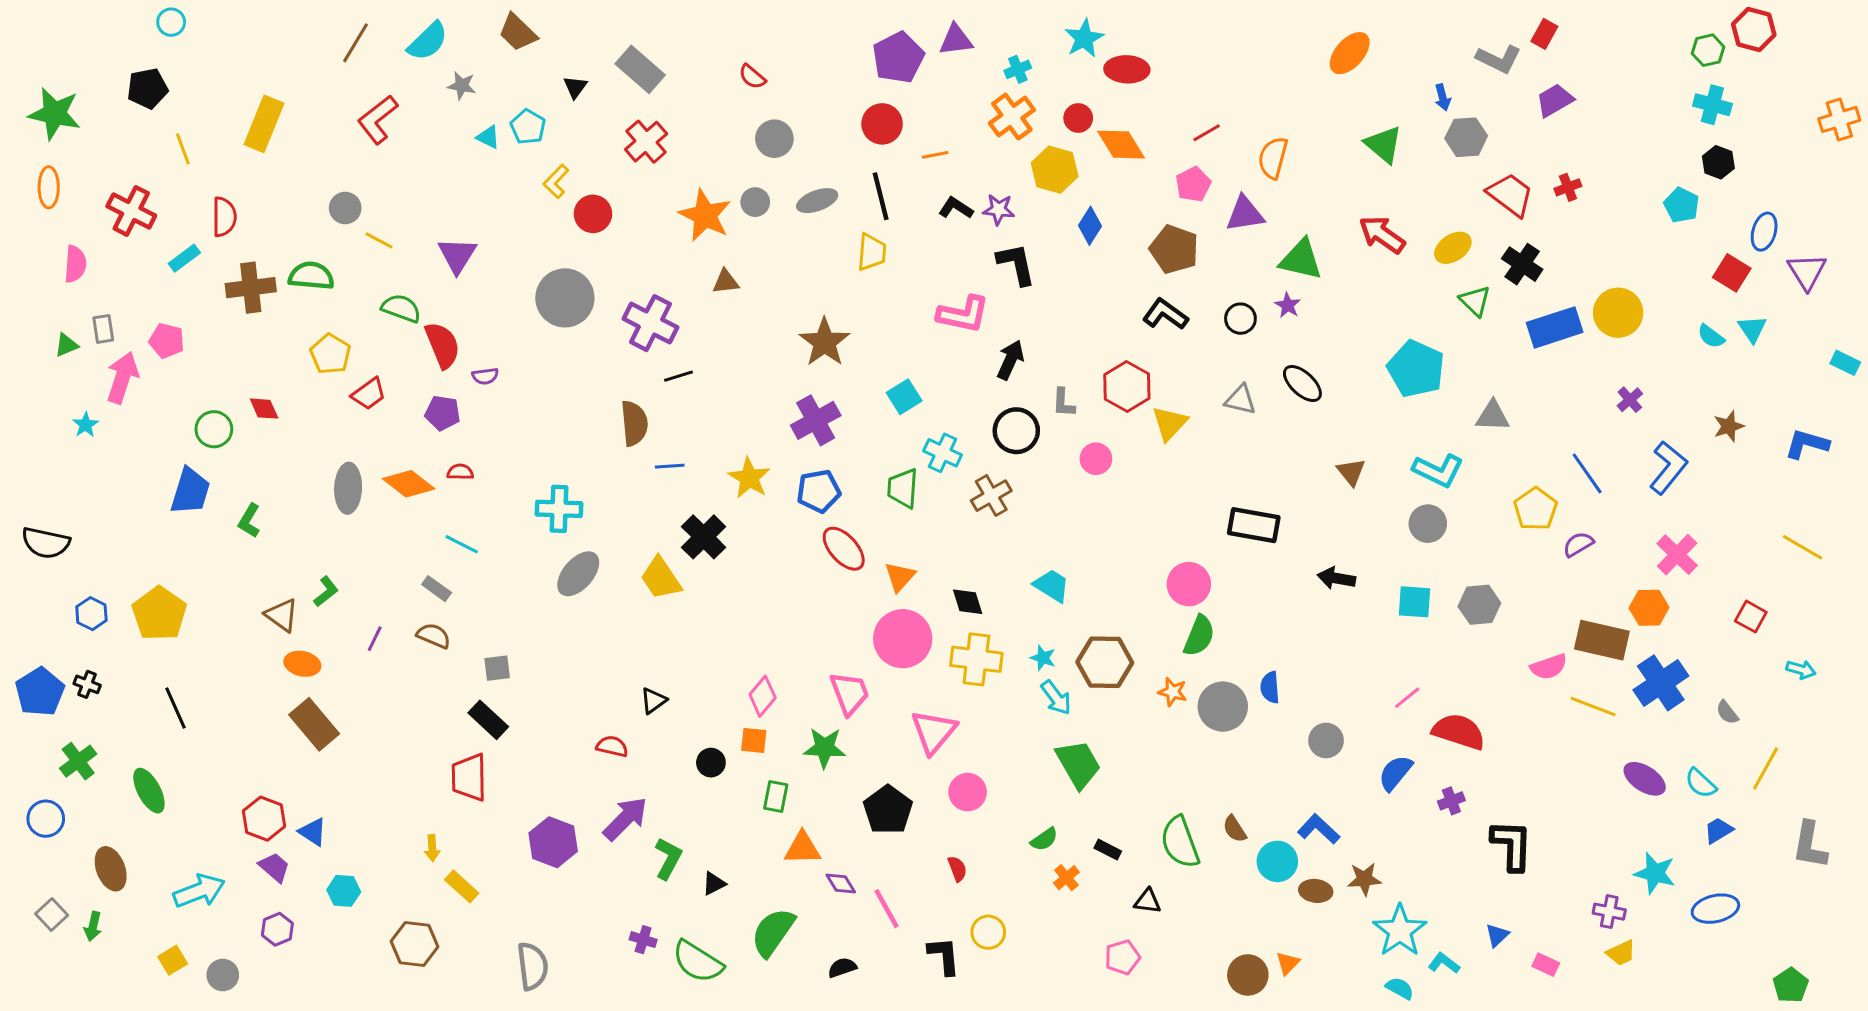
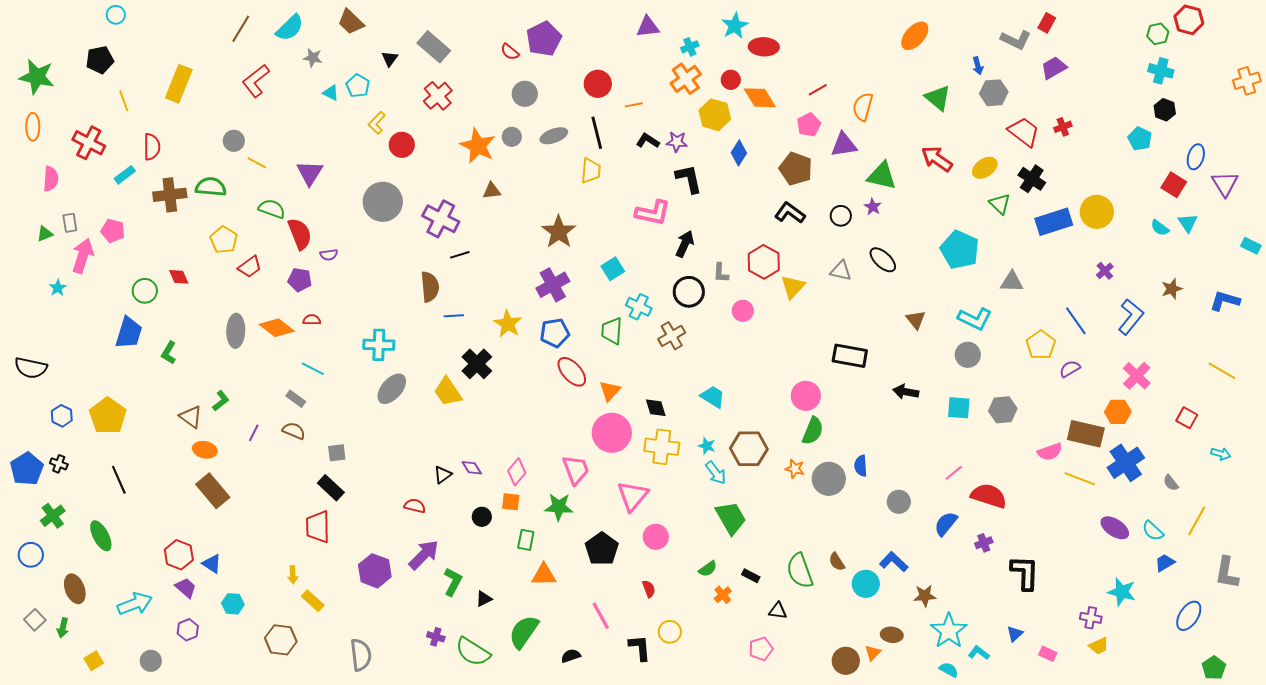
purple pentagon: (898, 58) -> (544, 39), moved
purple diamond: (841, 884) -> (472, 468), moved
brown ellipse: (1316, 891) -> (892, 635), moved
blue ellipse: (1715, 909) -> (1189, 616), moved, turned -44
yellow square: (173, 960) -> (94, 661), moved

